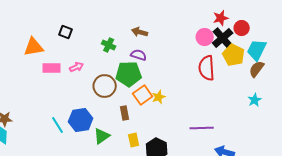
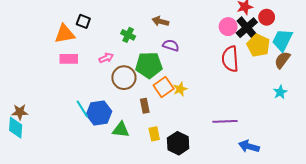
orange triangle: (34, 47) -> (65, 34), moved
purple semicircle: (139, 55) -> (171, 45), moved
pink arrow: (77, 67) -> (106, 58), moved
cyan line: (58, 125) -> (82, 109), moved
green triangle: (102, 136) -> (121, 130), turned 42

